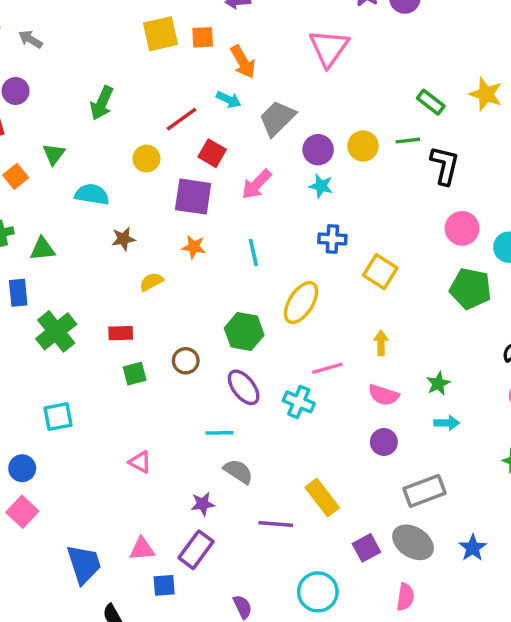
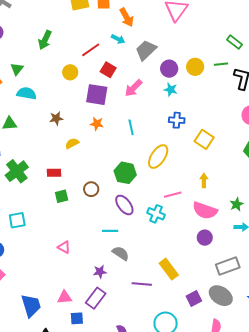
cyan semicircle: (92, 194) -> (27, 93), moved
pink semicircle: (383, 395) -> (205, 210), size x1.4

